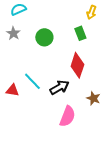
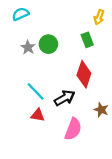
gray star: (13, 33) -> (28, 47), moved
red triangle: (12, 90) -> (38, 115), moved

